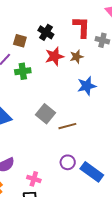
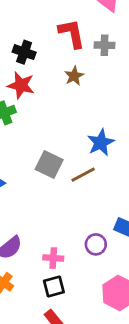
red star: (54, 56) -> (21, 85), moved, turned -30
blue star: (87, 86) -> (101, 143), moved
purple circle: (68, 162) -> (96, 244), moved

